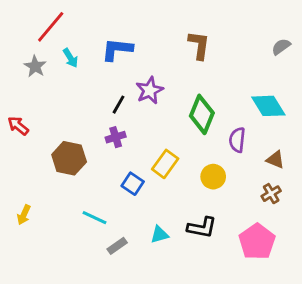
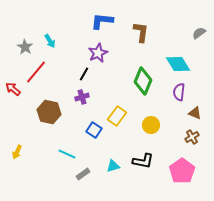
red line: (51, 27) -> (36, 72), moved
blue L-shape: (117, 49) -> (102, 21), moved
purple star: (150, 90) -> (98, 53), moved
cyan diamond: (268, 106) -> (178, 64), moved
purple semicircle: (237, 140) -> (179, 92), moved

